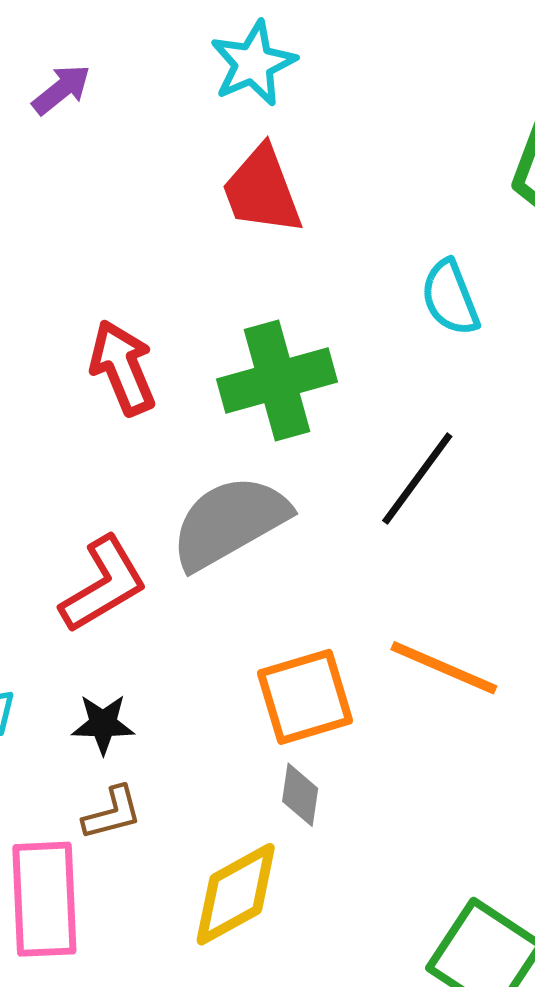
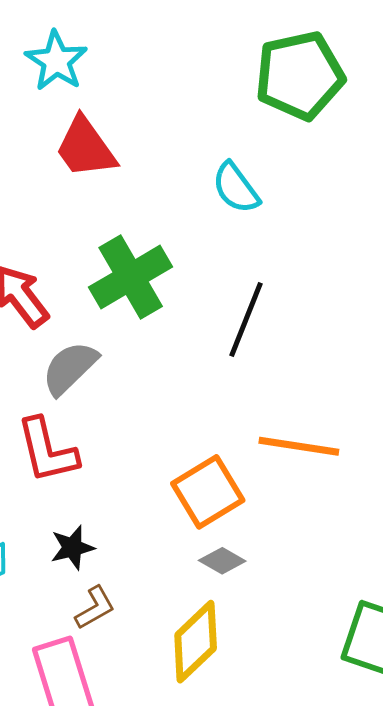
gray semicircle: (230, 522) -> (70, 368), moved, size x0.7
red L-shape: (104, 585) -> (47, 450), turned 122
gray diamond: (300, 795) -> (222, 561), turned -54

